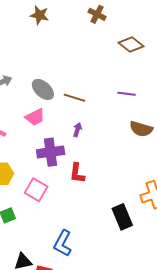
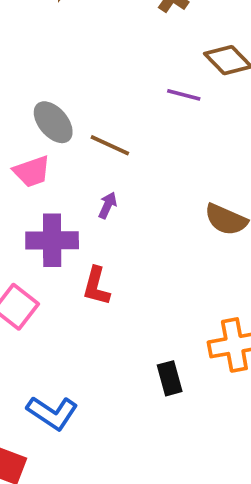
purple line: (127, 94) -> (184, 95), moved
black rectangle: (122, 217) -> (170, 378), size x0.7
blue L-shape: (63, 243) -> (52, 413), turned -92

